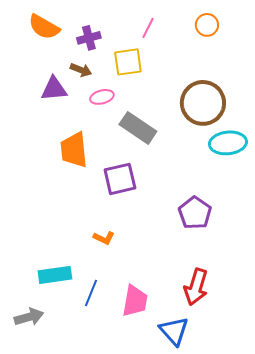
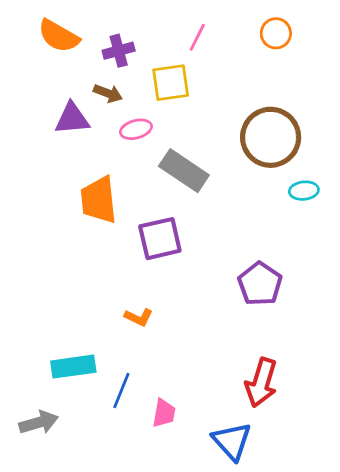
cyan ellipse: (228, 143) -> (304, 191), size x0.6
pink trapezoid: (135, 301) -> (164, 413), moved, size x0.7

